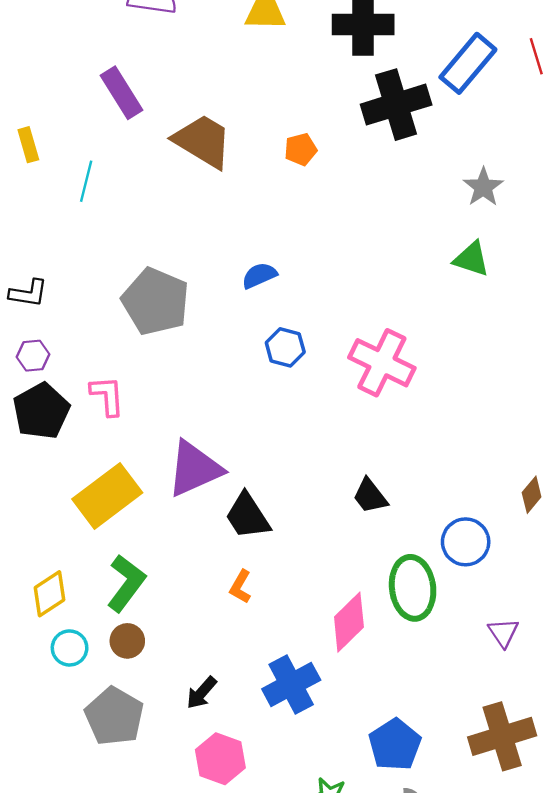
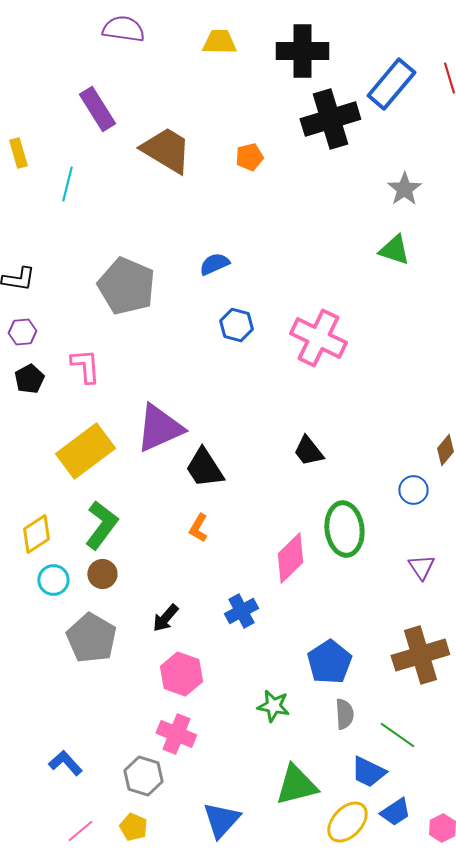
black pentagon: (41, 411) -> (29, 379), size x0.6
blue circle: (466, 542) -> (413, 490), moved, size x0.7
blue cross: (291, 685) -> (241, 611), size x0.7

